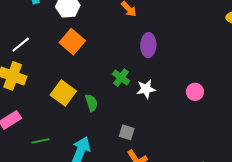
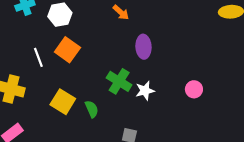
white line: (21, 45) -> (38, 57), moved, turned -66
green cross: (121, 78) -> (119, 81), size x1.4

